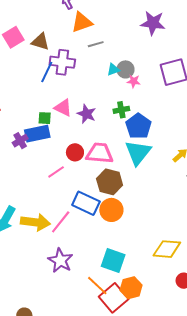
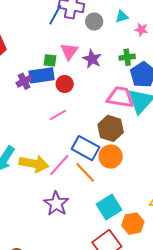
gray circle: (125, 69) -> (94, 22), moved
pink triangle: (63, 108) -> (69, 51), turned 36
red circle: (75, 152) -> (65, 84), moved
pink trapezoid: (99, 153) -> (120, 97), moved
cyan square: (113, 260) -> (109, 207), turned 35
orange line: (97, 286) -> (85, 172), moved
orange hexagon: (131, 288) -> (133, 224), moved

